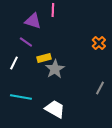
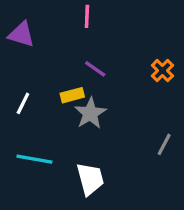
purple triangle: (33, 21) -> (21, 34), moved
purple line: (26, 42) -> (95, 69), moved
white trapezoid: (55, 109) -> (90, 179), turned 45

